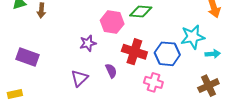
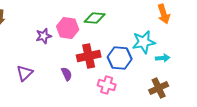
purple star: (88, 43) -> (44, 36), moved
red cross: (134, 52) -> (89, 56), turned -30
purple triangle: (79, 78) -> (25, 73), moved

